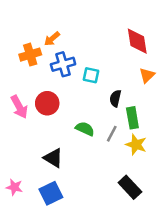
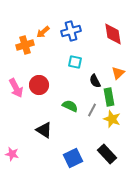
blue cross: (63, 64) -> (71, 31), moved
orange triangle: (147, 75) -> (118, 73), moved
black semicircle: (115, 98) -> (95, 81), turned -40
blue square: (51, 193) -> (73, 158), moved

